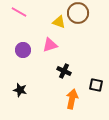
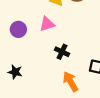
orange arrow: (72, 99) -> (71, 82), turned -42

